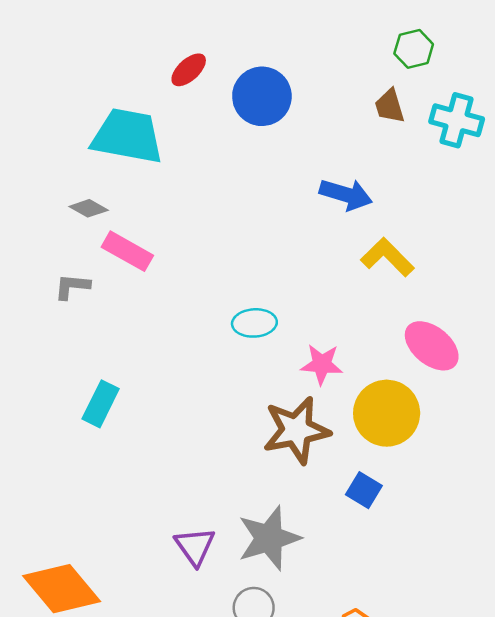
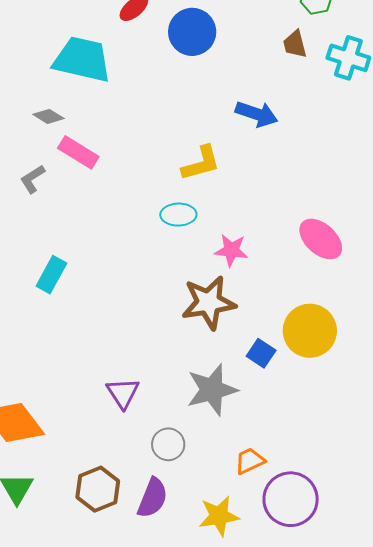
yellow L-shape: (387, 257) -> (201, 163), moved, turned 117
gray L-shape: (72, 286) -> (32, 179), turned -40
yellow circle: (387, 413) -> (310, 331), moved
gray star: (269, 538) -> (212, 390), moved

